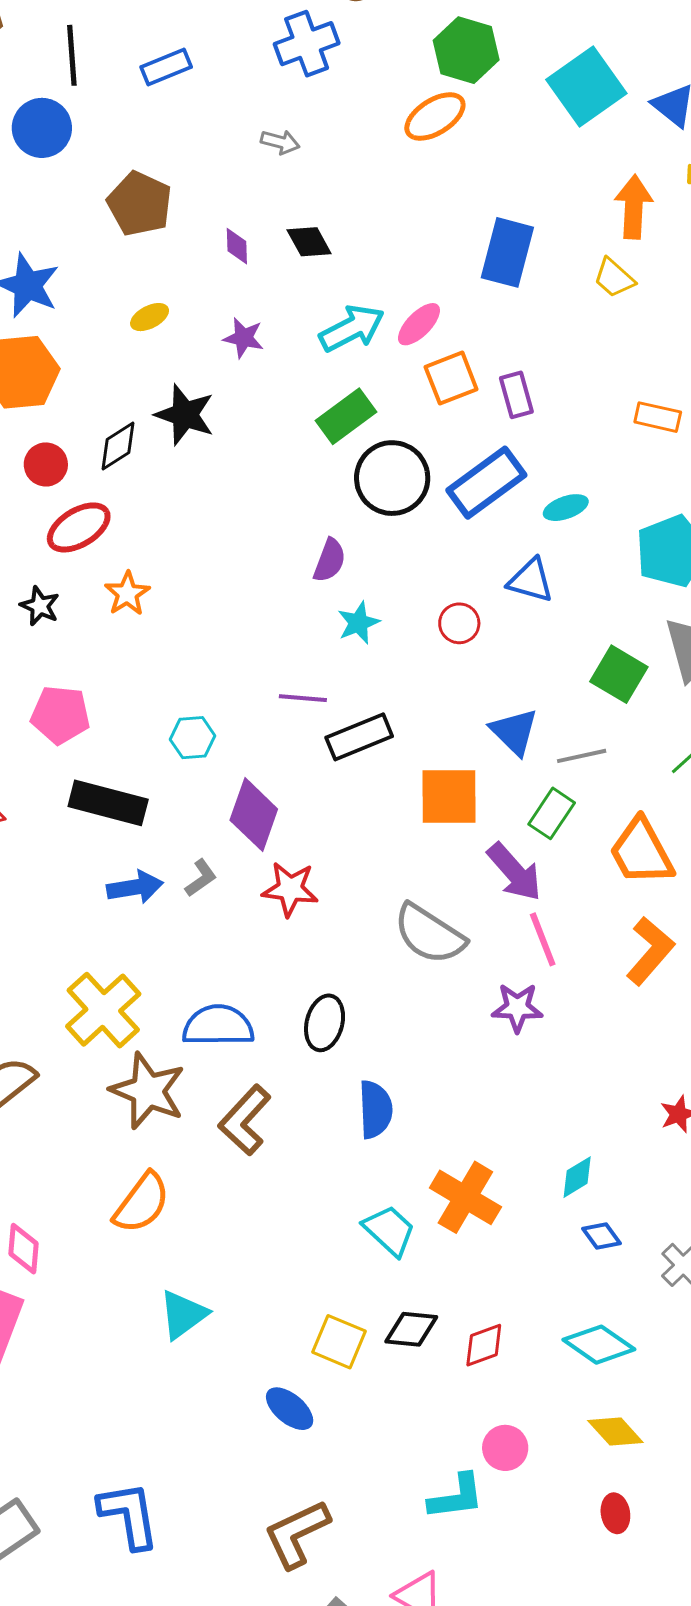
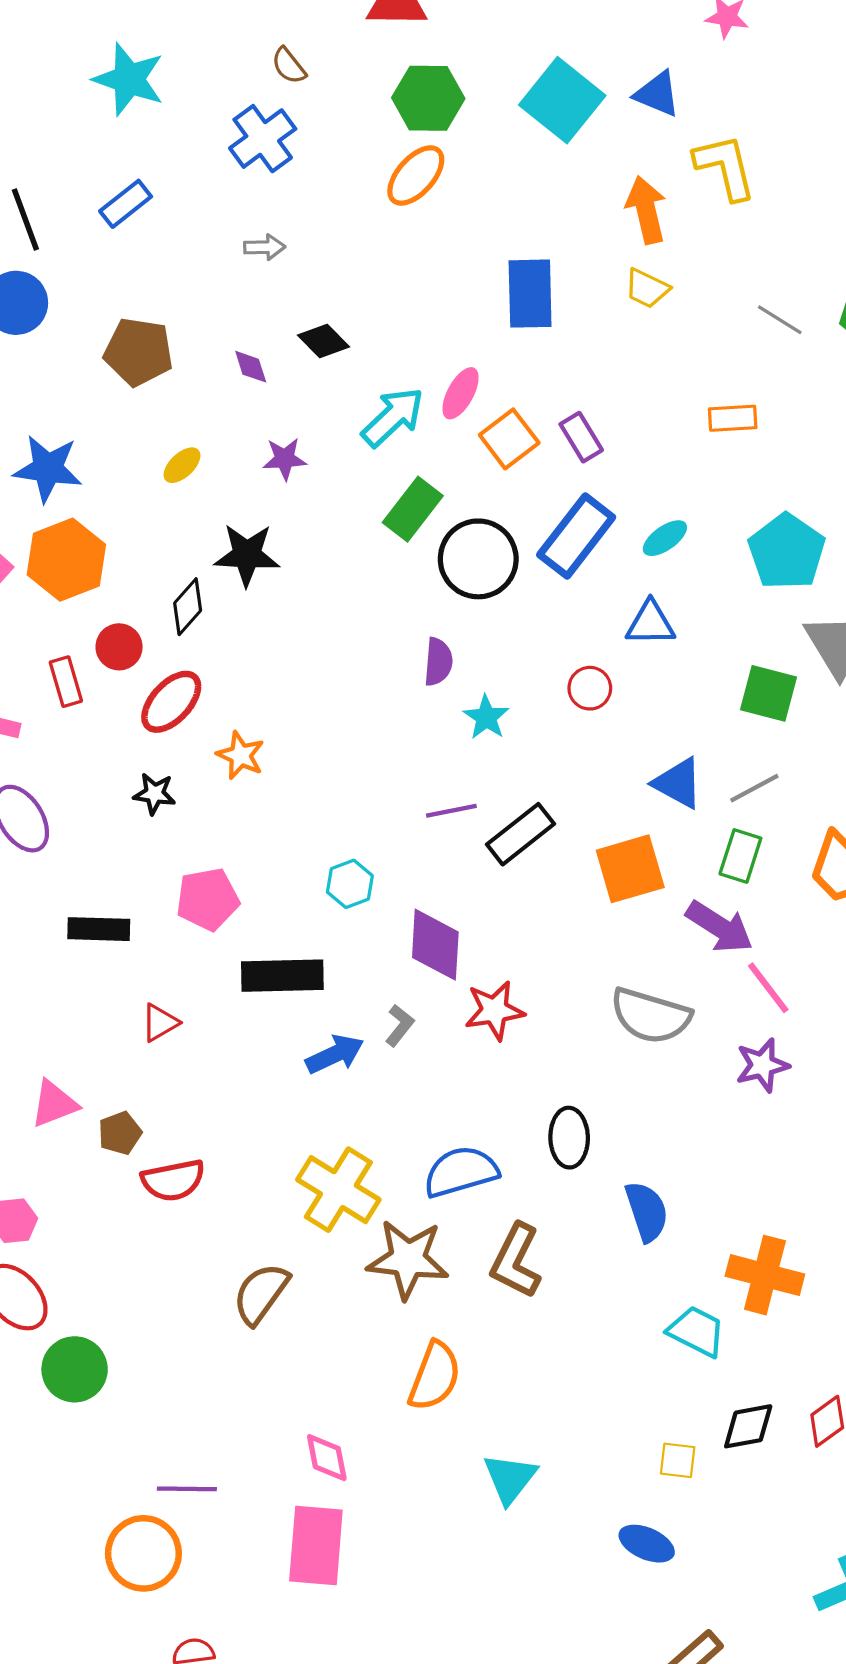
yellow square: (339, 1342) -> (678, 1460), size x0.7

